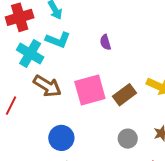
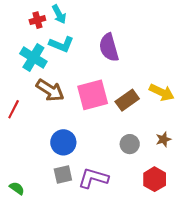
red cross: (20, 17) -> (37, 20), moved, size x0.6
purple semicircle: (105, 42) -> (109, 47), size x1.8

